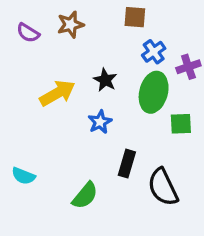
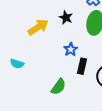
blue star: (100, 122) -> (71, 49), moved
cyan semicircle: (23, 176) -> (17, 64), moved

